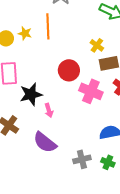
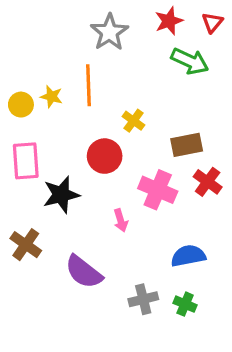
yellow cross: (97, 45) -> (134, 121), moved
red circle: (69, 70) -> (105, 156), moved
pink arrow: (49, 110) -> (121, 220), moved

